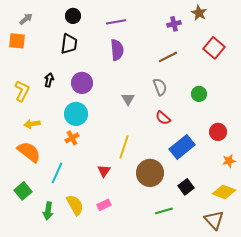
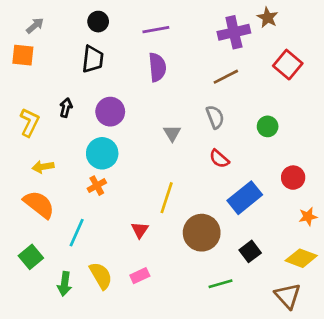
purple cross: (174, 24) -> (234, 32), size x1.6

